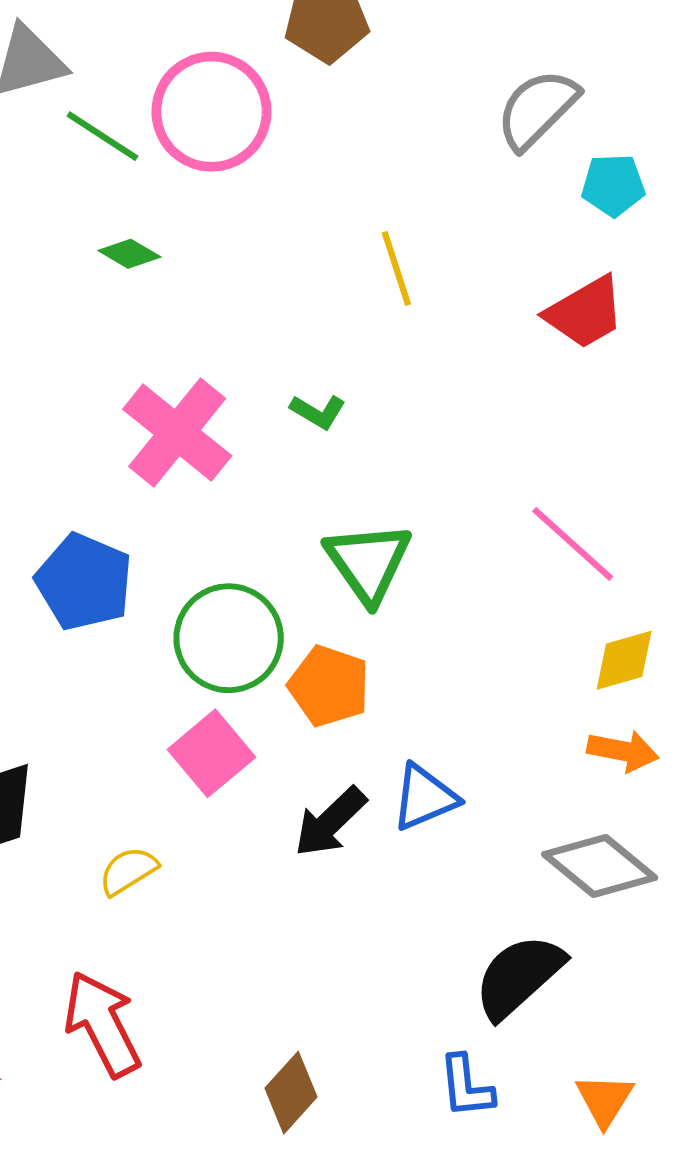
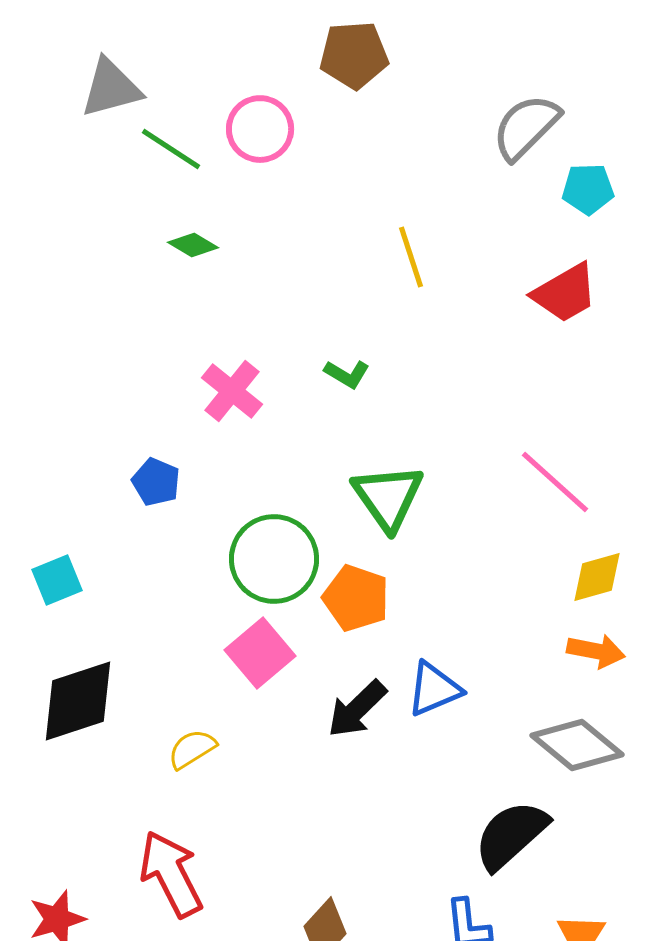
pink circle: (211, 112) -> (260, 129), size x0.7
pink cross: (177, 433) -> (232, 391), size x0.7
blue pentagon: (84, 582) -> (156, 482), moved, size x0.6

